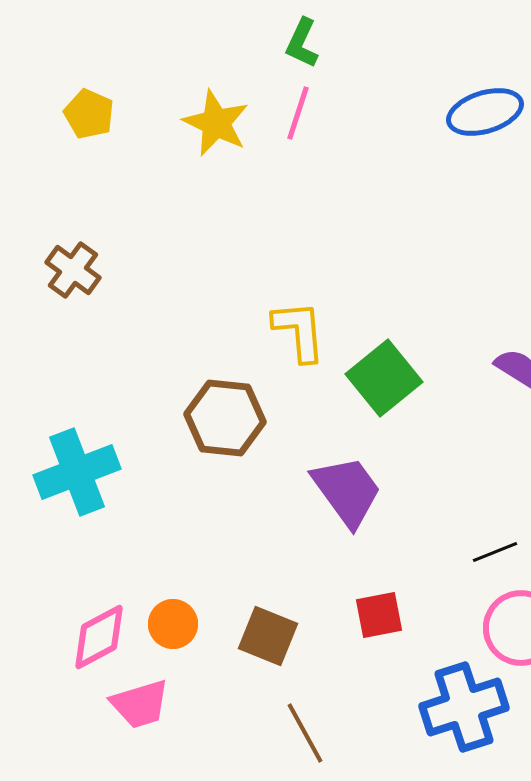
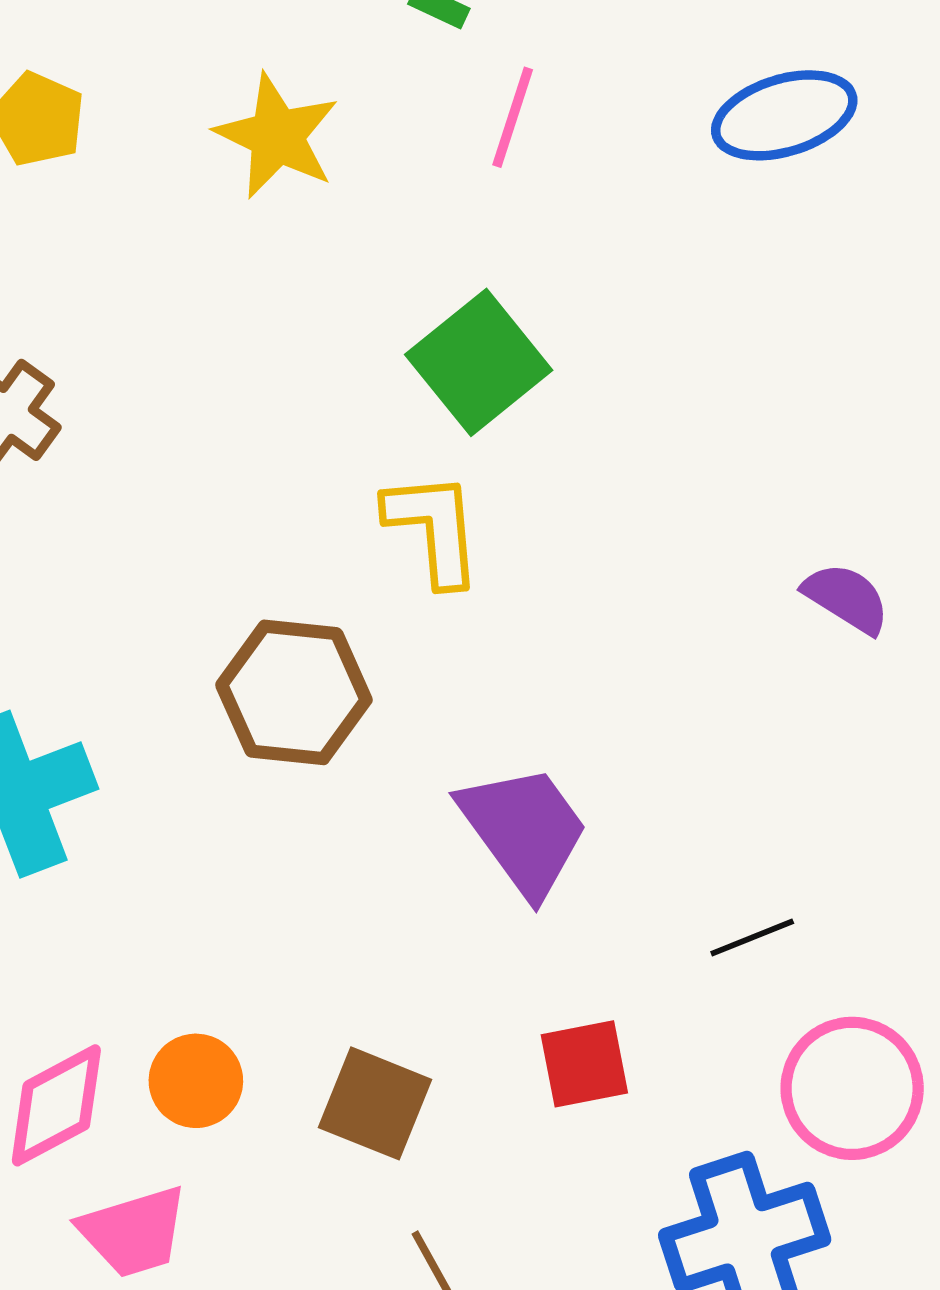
pink line: (298, 113) -> (513, 117), moved
green square: (384, 378) -> (479, 362), moved
black line: (495, 552) -> (752, 938), moved

